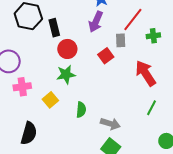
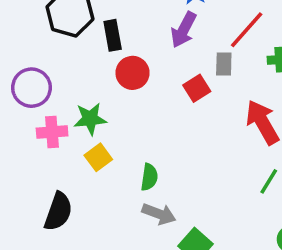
green star: (66, 74) -> (90, 119), moved
gray arrow: (110, 124) -> (159, 214), moved

